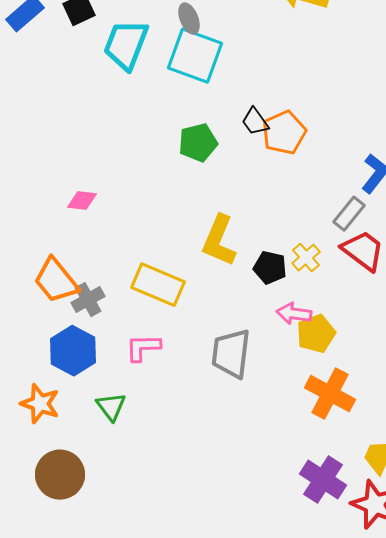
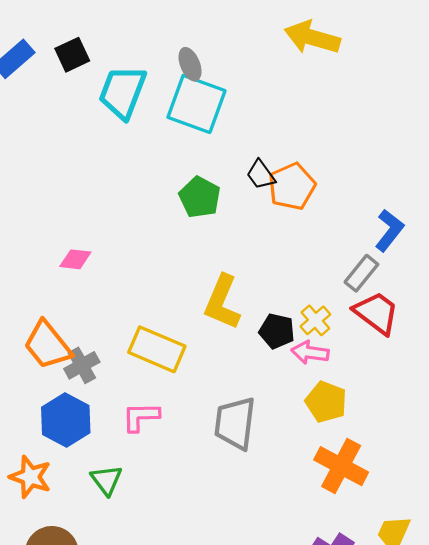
green pentagon: (198, 143) -> (200, 197), turned -30
pink arrow: (294, 314) -> (310, 352), moved
yellow pentagon: (316, 334) -> (326, 402), turned -30

